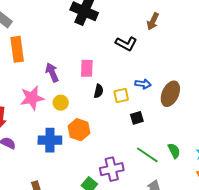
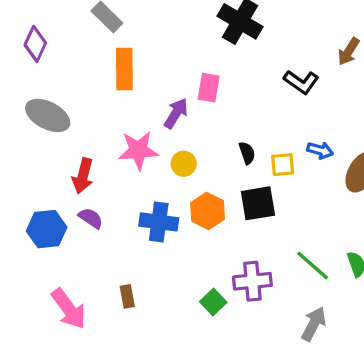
pink rectangle: (87, 68) -> (209, 88), moved
purple arrow: (52, 72) -> (176, 113), turned 48
black semicircle: (99, 91) -> (247, 153), turned -40
black square: (137, 118) -> (258, 203), moved, size x1.6

